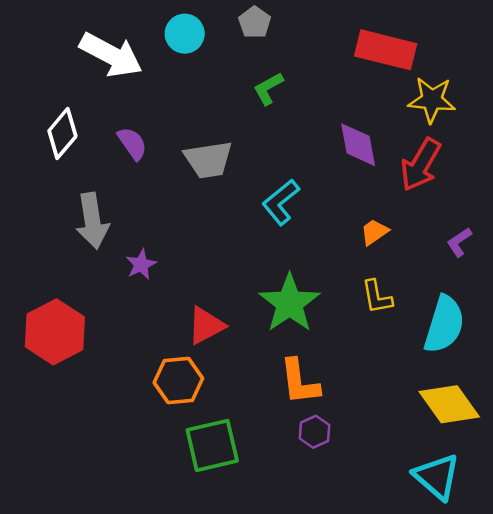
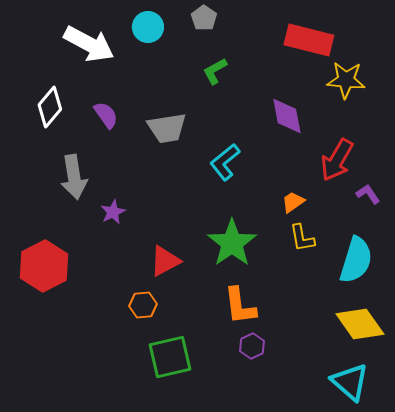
red arrow: (421, 165) -> (337, 160), moved
orange trapezoid: (374, 232) -> (293, 202), moved
purple L-shape: (459, 242) -> (368, 194), turned 90
orange hexagon: (178, 381) -> (143, 305), size x0.7

